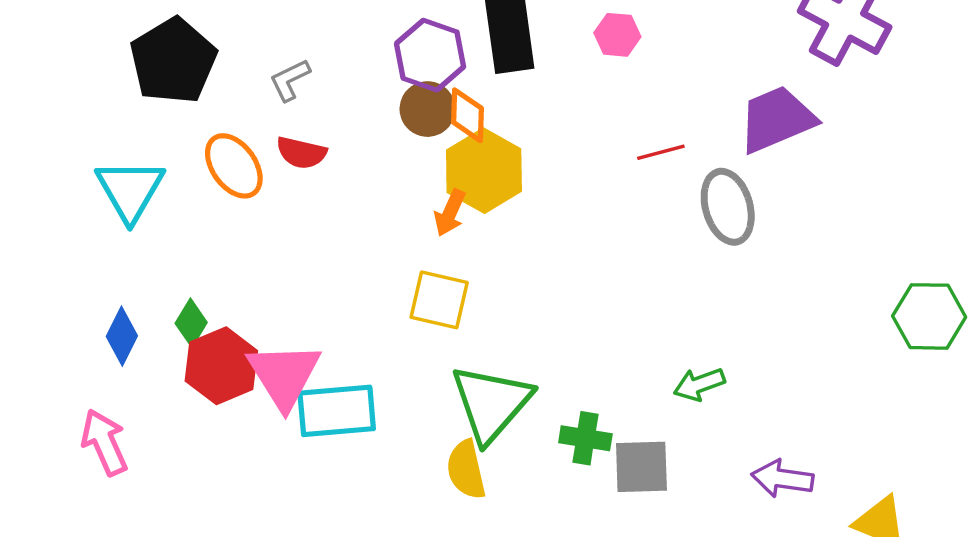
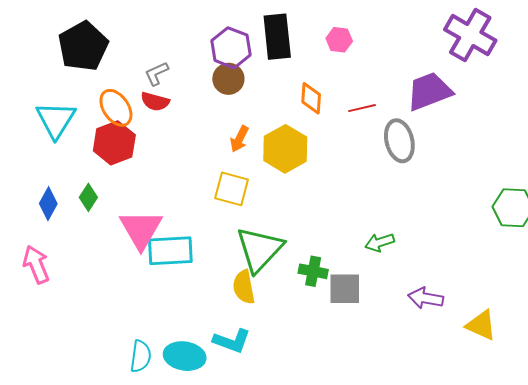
gray L-shape: (290, 80) -> (157, 74), moved
orange diamond: (467, 115) -> (311, 98), moved
yellow hexagon: (484, 171) -> (285, 149), moved
red hexagon: (221, 366) -> (114, 143), moved

